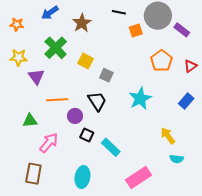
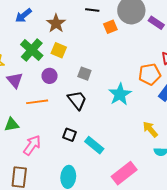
yellow square: (85, 61) -> (59, 50), moved
orange pentagon: (161, 61) -> (150, 74), moved, turned 30
purple circle: (75, 116) -> (50, 76), moved

